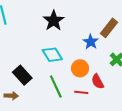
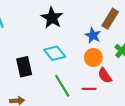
orange circle: (80, 68) -> (93, 57), moved
black rectangle: (22, 75) -> (24, 67), moved, turned 36

